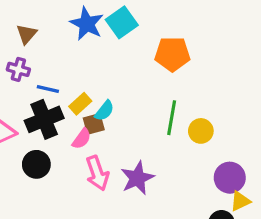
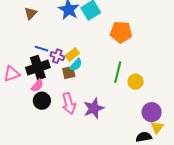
purple cross: (18, 69) -> (57, 56), moved
yellow rectangle: (80, 104) -> (72, 55), moved
pink semicircle: (82, 139) -> (37, 86), moved
black circle: (36, 164) -> (42, 101), moved
yellow triangle: (240, 201) -> (157, 127), turned -32

